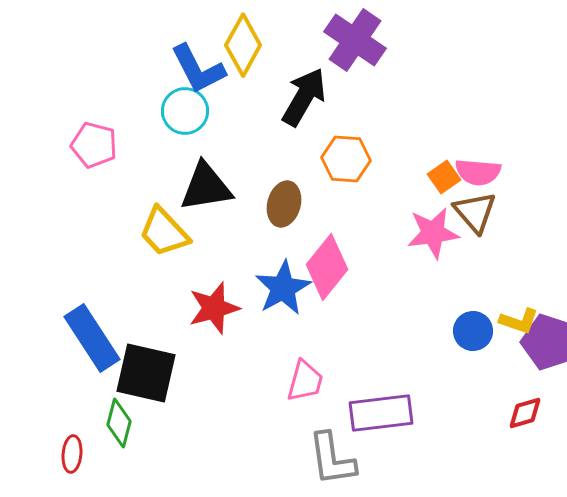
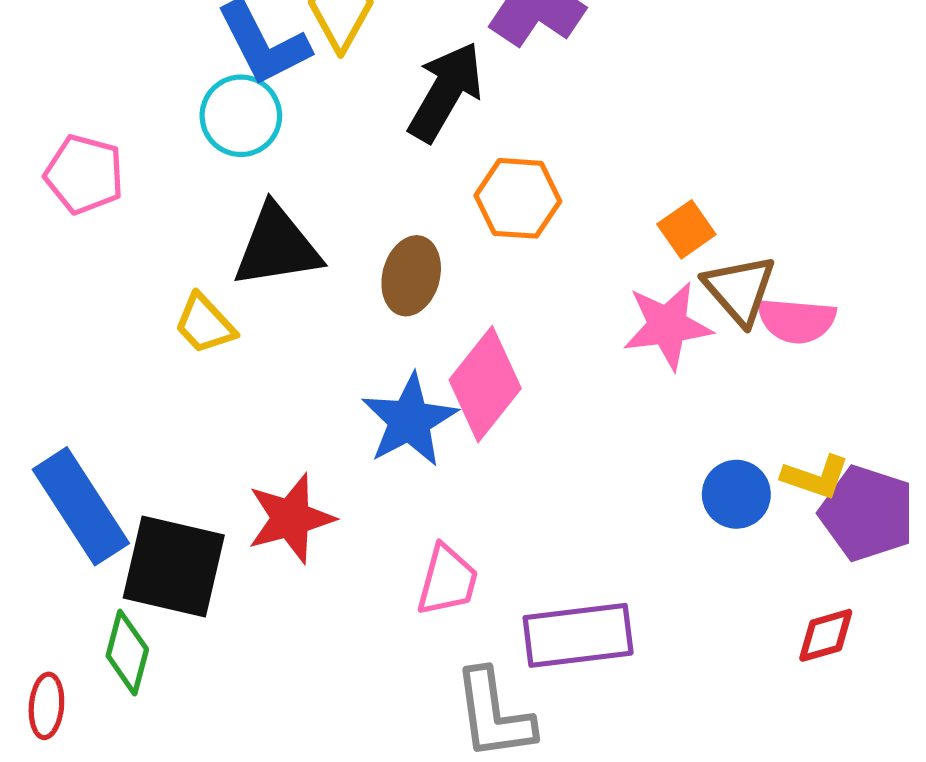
pink semicircle: (478, 172) -> (797, 321), moved
yellow trapezoid: (164, 232) -> (205, 324), size x0.7
red star: (214, 308) -> (291, 518), moved

